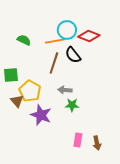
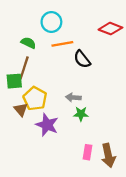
cyan circle: (67, 30) -> (51, 22), moved
red diamond: (89, 36) -> (110, 29), moved
brown line: (54, 63) -> (24, 68), moved
brown arrow: (97, 143) -> (108, 155), size x1.5

